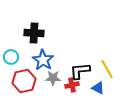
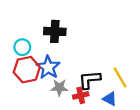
black cross: (34, 33) -> (55, 31), moved
cyan circle: (11, 57) -> (22, 47), moved
red hexagon: (24, 81) -> (27, 70), moved

